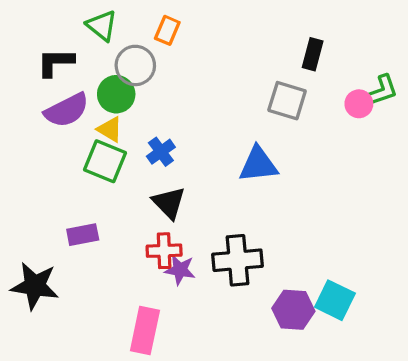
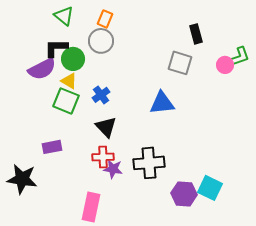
black rectangle: (313, 54) -> (196, 34), turned -30
black L-shape: (56, 62) -> (56, 48), moved
gray circle: (135, 65) -> (101, 41), moved

